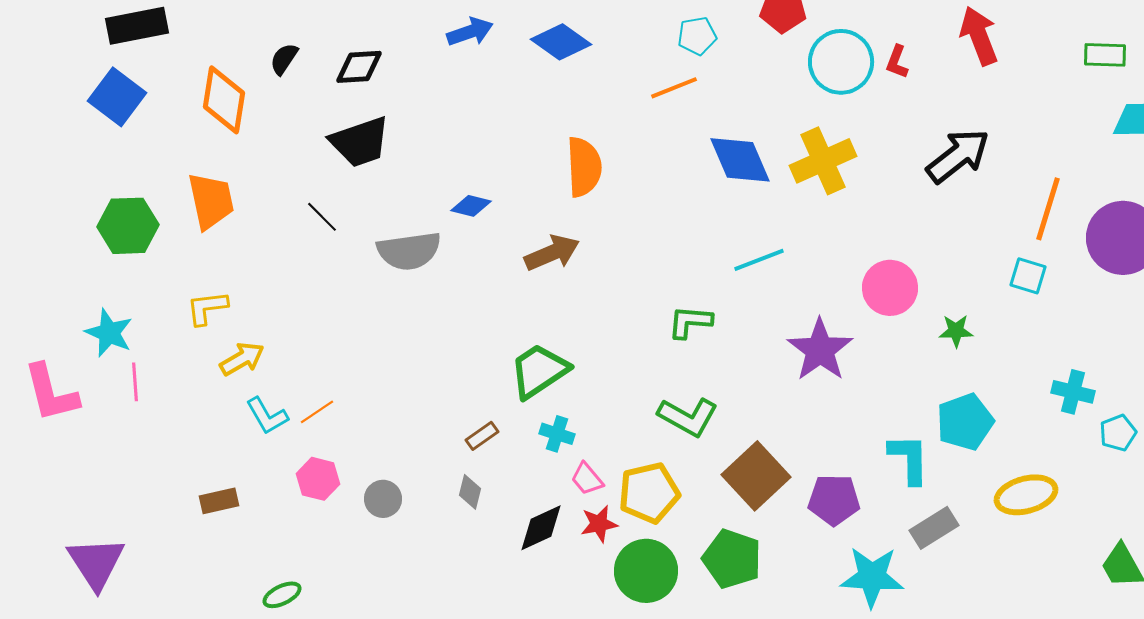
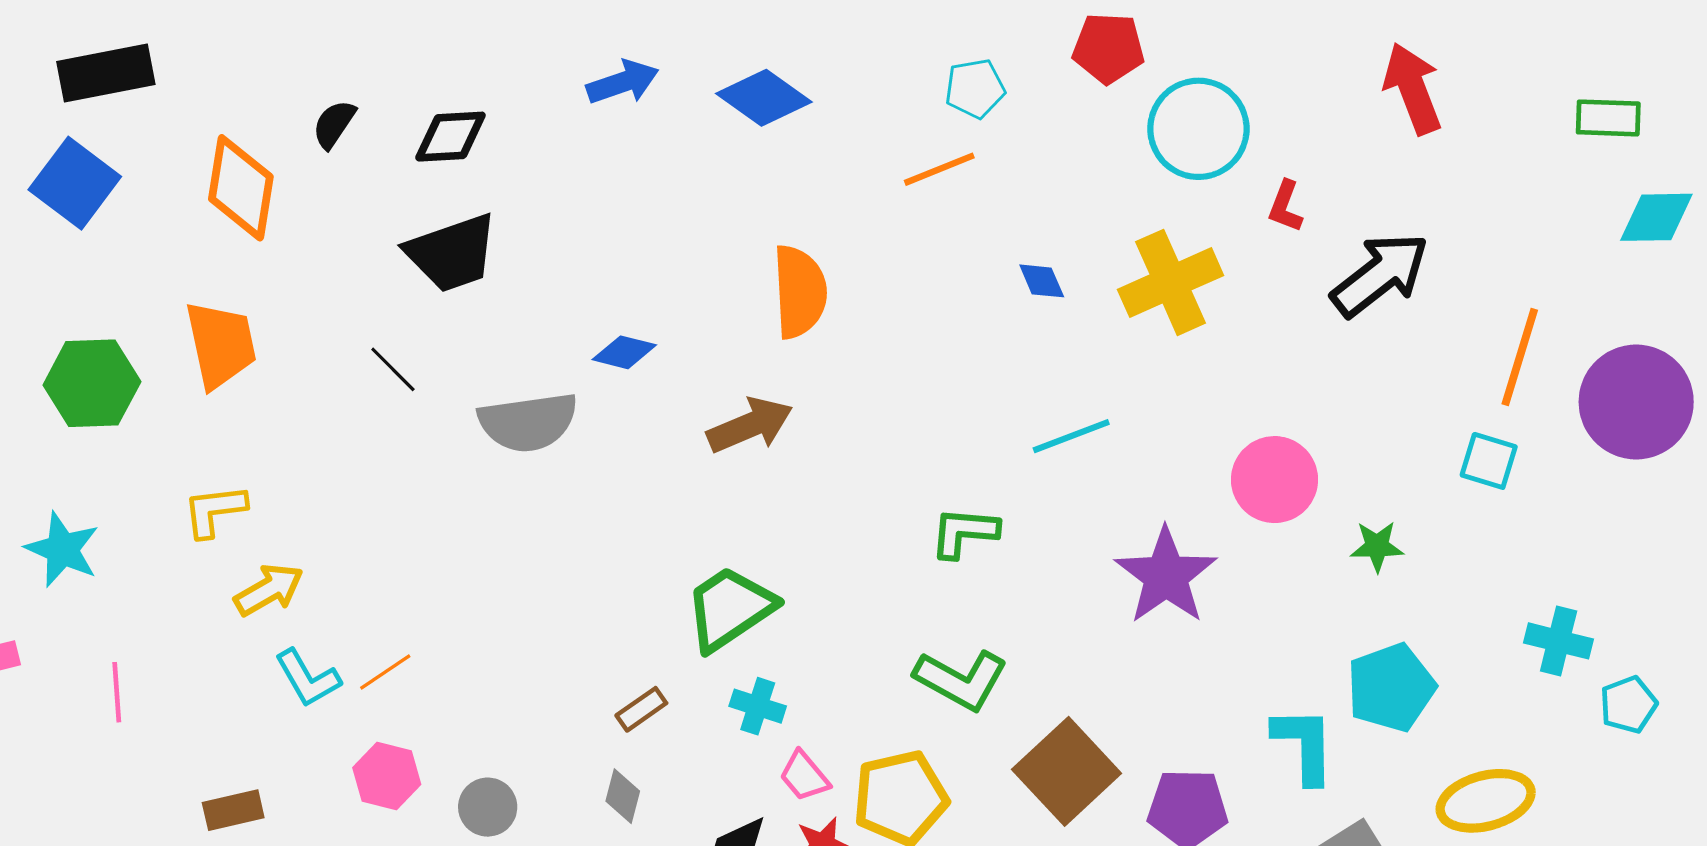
red L-shape: (897, 62) -> (1285, 206), moved
blue diamond: (740, 160) -> (1042, 281), size x0.5
pink line: (135, 382) -> (117, 692), moved

